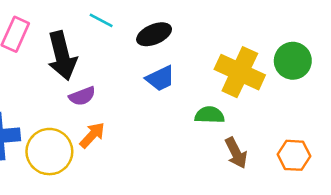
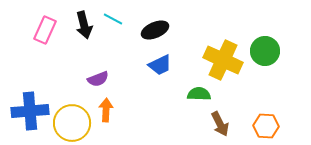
black arrow: (62, 56) -> (84, 25), moved, size x0.7
orange arrow: (92, 135) -> (106, 110), turned -40

